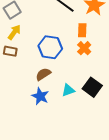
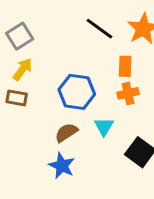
orange cross: (84, 48) -> (128, 93), turned 32
cyan triangle: (68, 90) -> (104, 127), moved, turned -40

